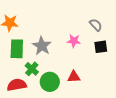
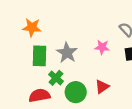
red triangle: (74, 77) -> (102, 87), turned -32

